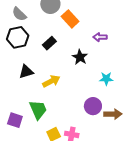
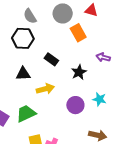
black rectangle: (49, 43) -> (51, 59), moved, turned 64
purple circle: (93, 106) -> (75, 105), moved
green trapezoid: (38, 110) -> (26, 113), turned -105

